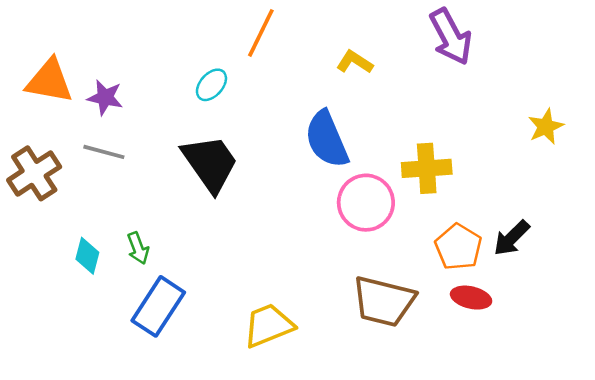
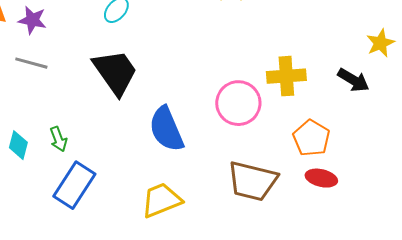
blue semicircle: (327, 139) -> (166, 129), moved
black arrow: (512, 238) -> (353, 80), moved, turned -104

